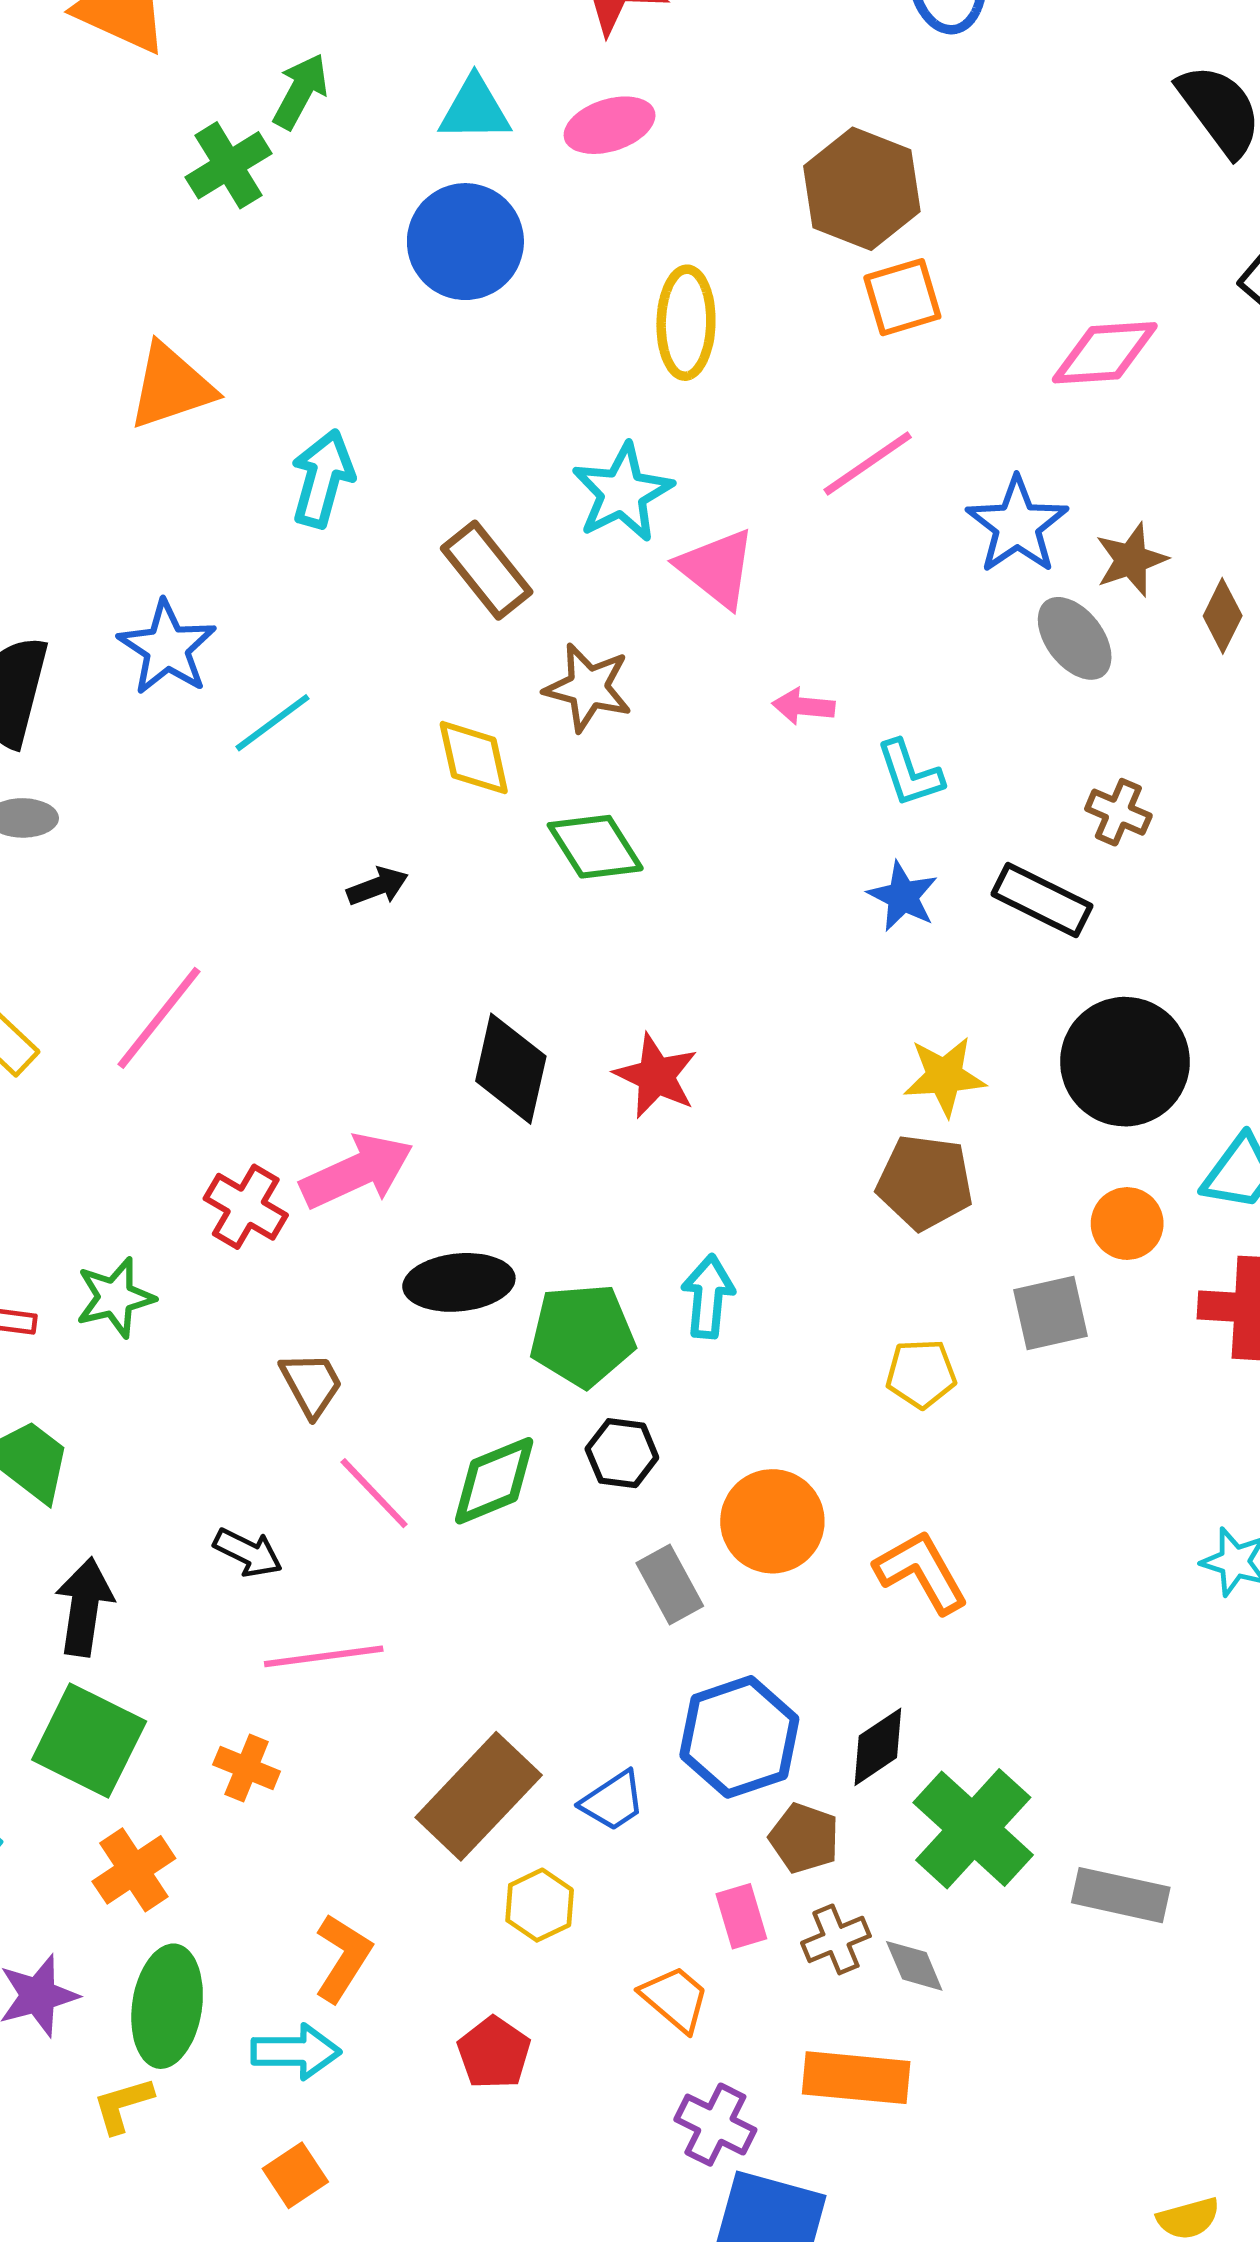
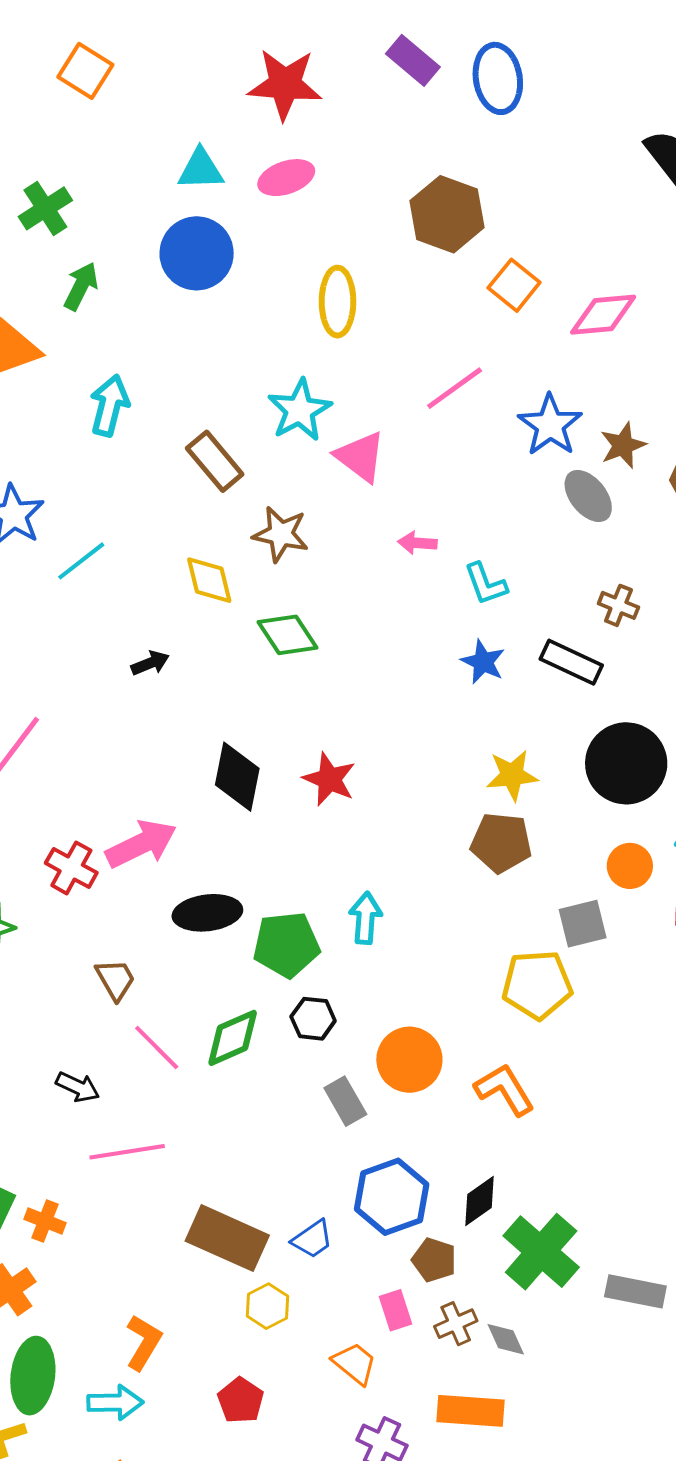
green arrow: (300, 91) -> (81, 286), moved
orange square: (902, 297) -> (514, 285), moved, turned -33
yellow pentagon: (921, 1374) -> (537, 985), moved, size x1.6
orange cross: (247, 1768) -> (45, 1221), moved
brown rectangle: (479, 1796) -> (227, 1238), turned 72

